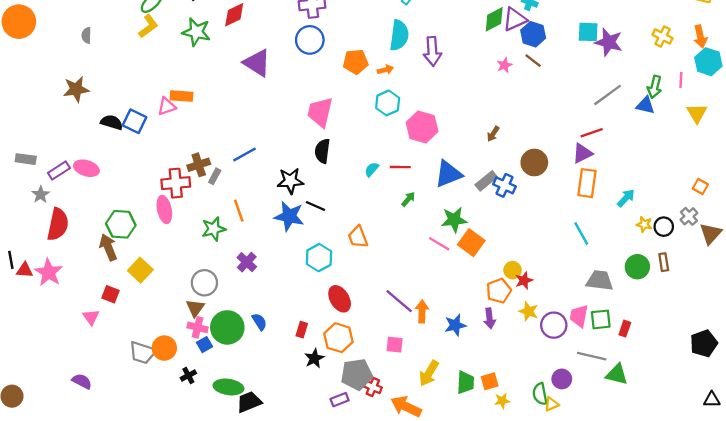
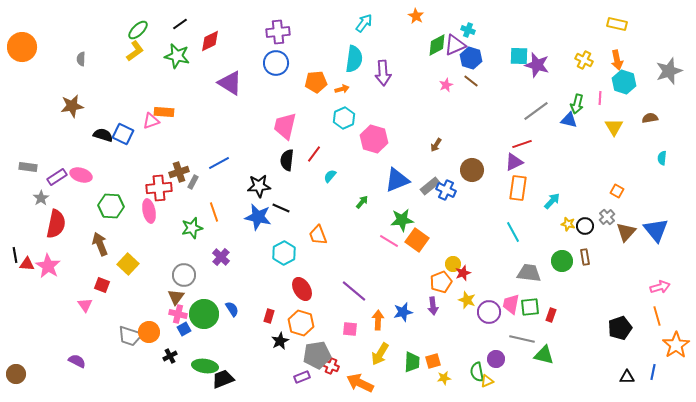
red line: (400, 167) -> (314, 154), moved, turned -54
green hexagon: (121, 224) -> (111, 206), moved
orange arrow: (422, 311) -> (378, 320), moved

